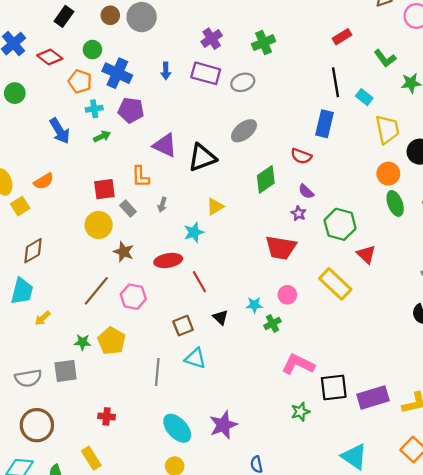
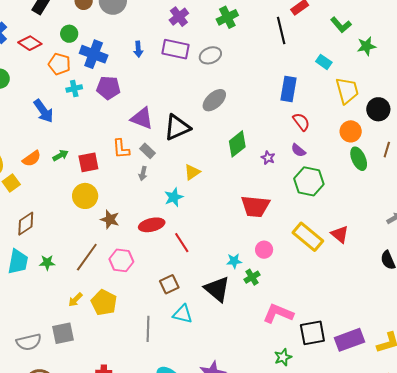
black line: (335, 82) -> (281, 30), moved
green arrow: (102, 136) -> (60, 155), moved
red semicircle: (301, 156) -> (301, 122), moved, turned -144
purple semicircle: (306, 191) -> (298, 150), moved
gray rectangle: (128, 208) -> (148, 151), moved
purple star: (299, 213) -> (268, 158), moved
red triangle: (366, 254) -> (340, 234), moved
black triangle: (220, 317) -> (217, 289), moved, size x1.8
yellow arrow: (43, 318) -> (75, 300), moved
green star: (83, 342) -> (47, 263), moved

